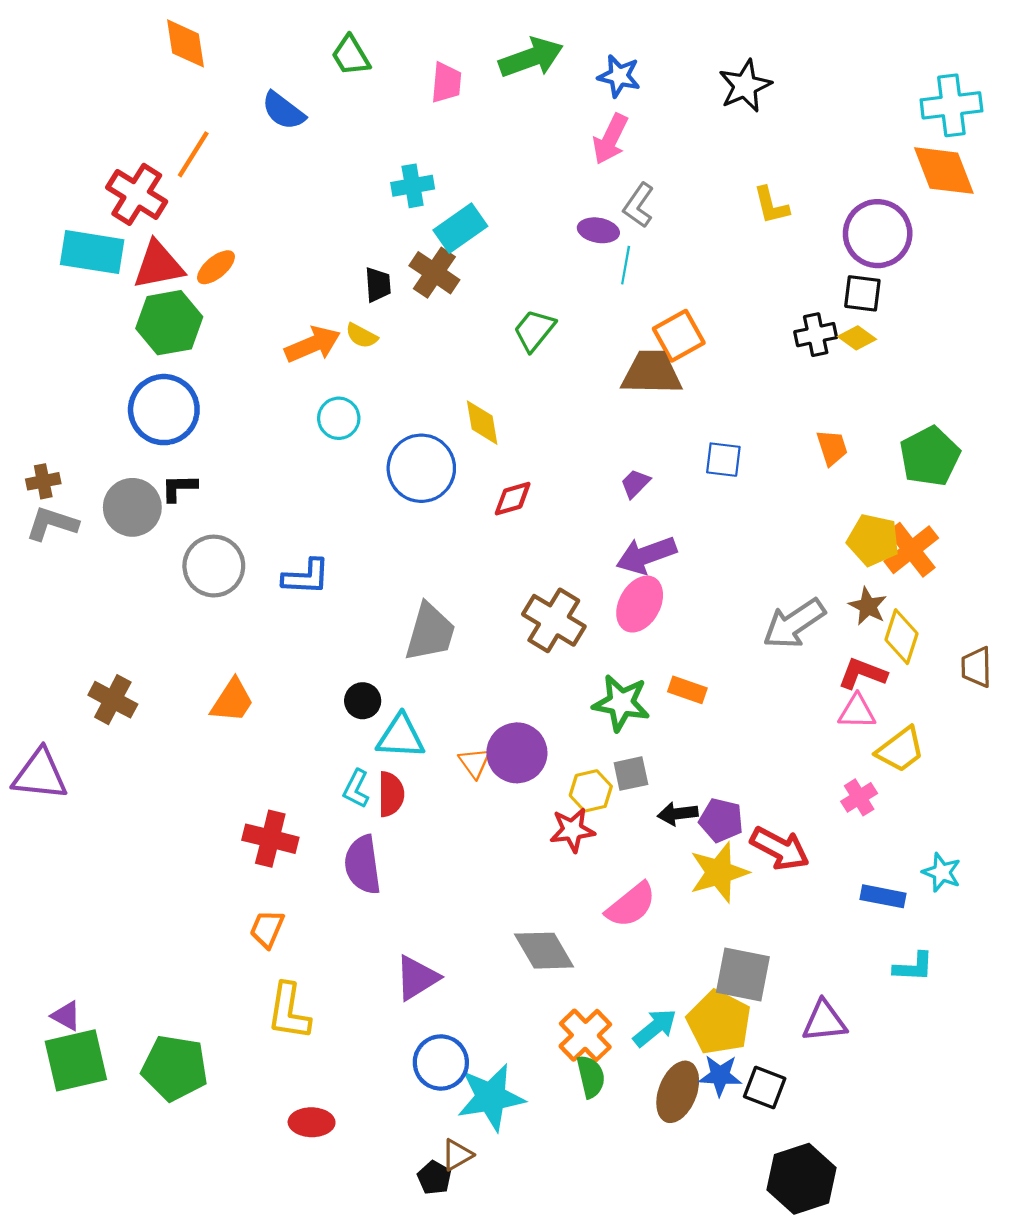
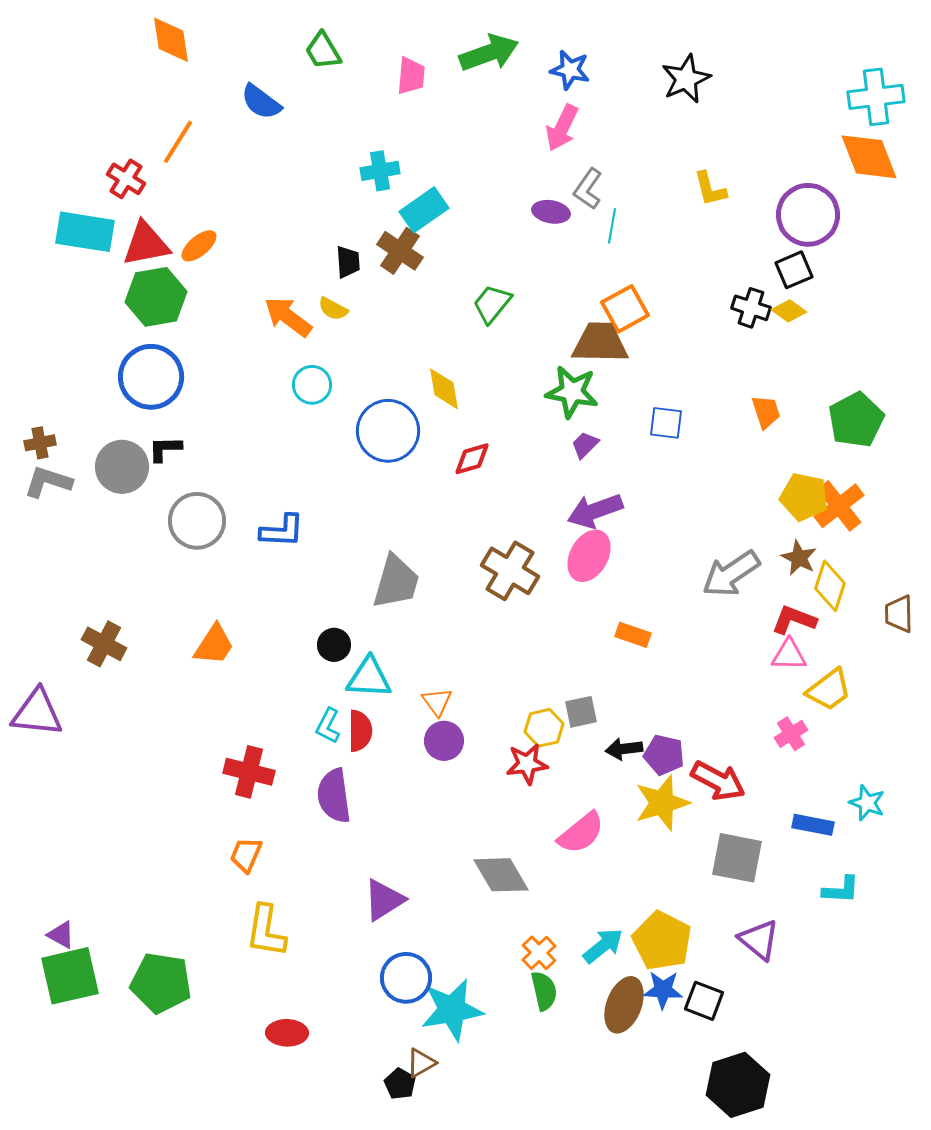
red cross: (137, 194) -> (126, 179), size x0.7
cyan line: (626, 265) -> (612, 226), moved
black square: (862, 293) -> (794, 270), turned -30
black cross: (816, 335) -> (751, 308), turned 30
orange arrow: (313, 344) -> (288, 317), turned -120
green star: (621, 703) -> (572, 392), moved
purple circle: (517, 753) -> (444, 741), moved, size x0.7
gray square: (743, 975) -> (737, 858), moved
purple triangle: (824, 1021) -> (759, 940), turned 45
orange cross: (585, 1035) -> (539, 953), size x0.7

